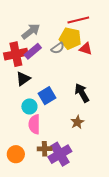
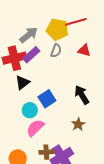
yellow pentagon: (70, 38) -> (57, 29), moved
gray semicircle: (58, 48) -> (56, 51), turned -32
pink semicircle: (34, 124) -> (35, 128), turned 48

